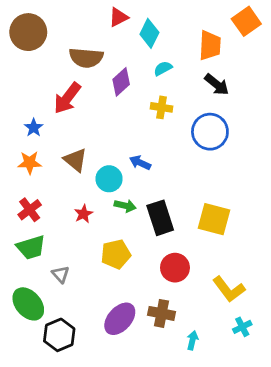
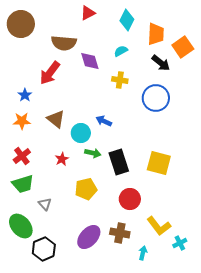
orange square: (246, 21) -> (183, 47), moved
cyan diamond: (149, 33) -> (127, 20), moved
purple diamond: (121, 82) -> (90, 61), turned -65
yellow L-shape: (229, 289) -> (159, 226), moved

